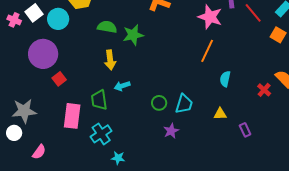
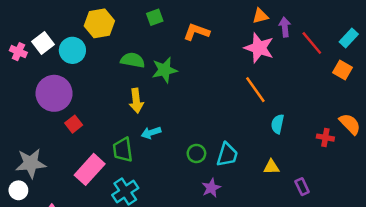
orange line: (207, 51) -> (255, 90), turned -60
red cross: (264, 90) -> (325, 138), turned -32
pink rectangle: (72, 116) -> (90, 169), turned 35

